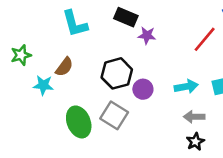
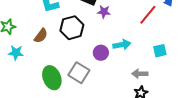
black hexagon: (117, 73) -> (72, 28), moved
cyan star: (43, 85) -> (16, 53), moved
cyan arrow: (186, 87) -> (122, 45), moved

